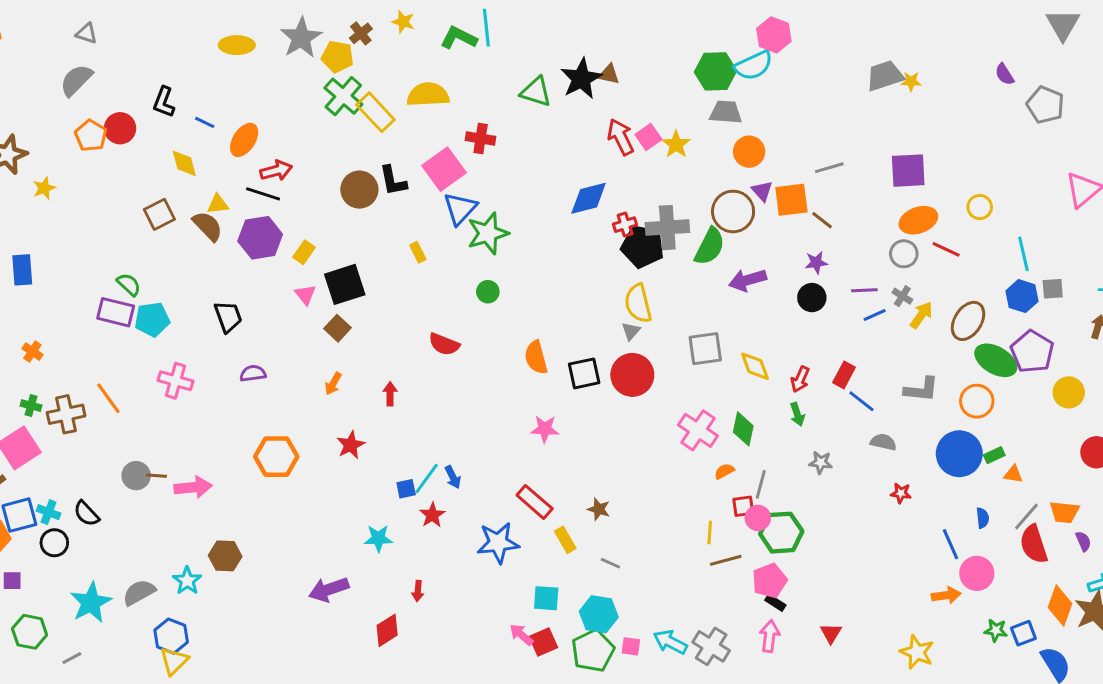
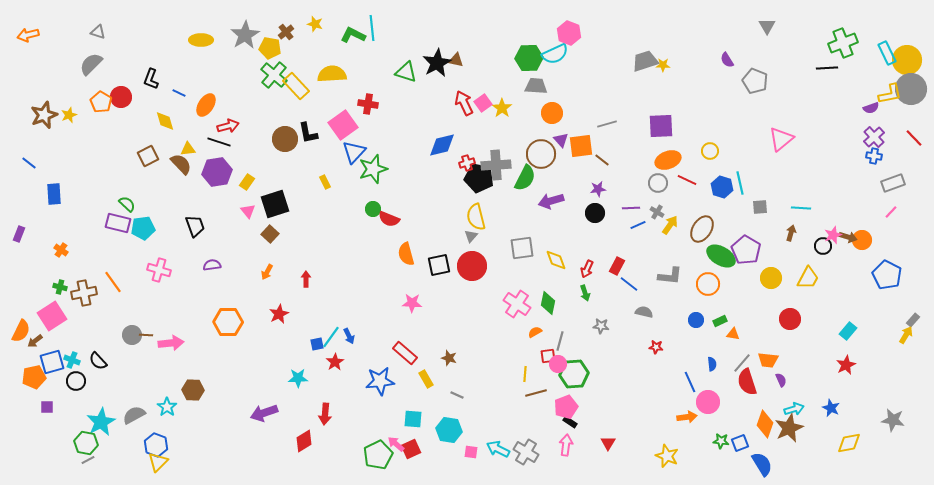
gray triangle: (1063, 25) -> (767, 26), size x0.7
yellow star: (44, 188) -> (69, 115), moved
blue hexagon: (1022, 296) -> (722, 187), moved
red semicircle: (444, 344) -> (389, 219), moved
blue circle: (959, 454) -> (696, 320), size x0.5
red arrow: (418, 591) -> (325, 414), size x1.5
green hexagon: (30, 632) -> (86, 443), moved
green pentagon: (593, 651) -> (378, 455), moved

